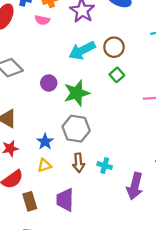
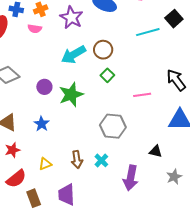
gray hexagon: (76, 129) -> (113, 126), moved
blue star: (45, 142) -> (42, 124), moved
cyan cross: (105, 166) -> (101, 160), turned 32

